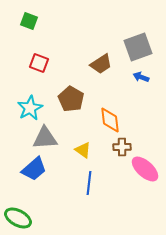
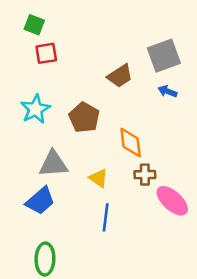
red square: (39, 63) -> (46, 53), moved, turned -30
cyan star: (30, 108) -> (35, 109), moved
green ellipse: (18, 218) -> (45, 259), moved, turned 64

